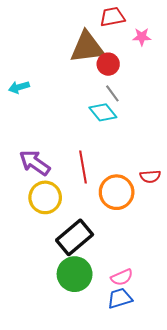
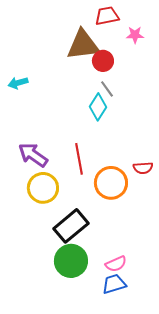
cyan diamond: (103, 112) -> (98, 107), turned 72

